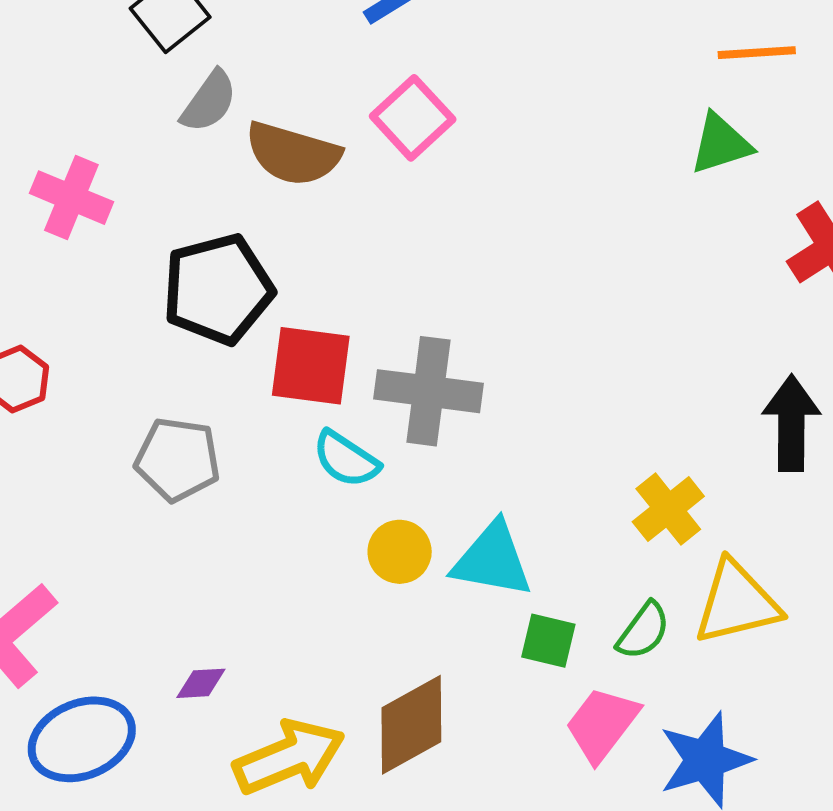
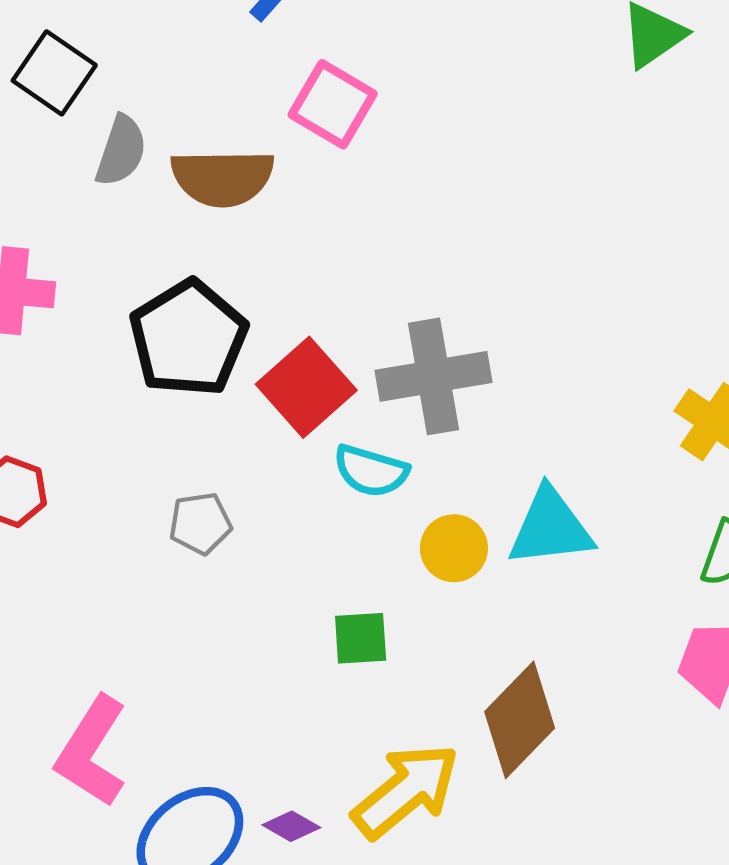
red square: (311, 366) -> (306, 387), turned -32
gray pentagon: (178, 459) -> (200, 523), size x0.7
green square: (548, 641) -> (361, 638), moved
purple diamond: (201, 683) -> (291, 826), moved, turned 50

